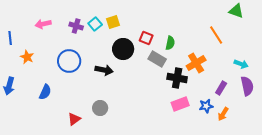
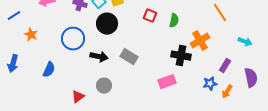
blue line: (10, 38) -> (14, 16), turned 64
black circle: (123, 49) -> (107, 24), moved
gray rectangle: (157, 59) -> (129, 57), moved
black arrow: (104, 70) -> (99, 57), moved
purple semicircle: (247, 86) -> (251, 78), moved
pink rectangle: (180, 104) -> (167, 82), moved

